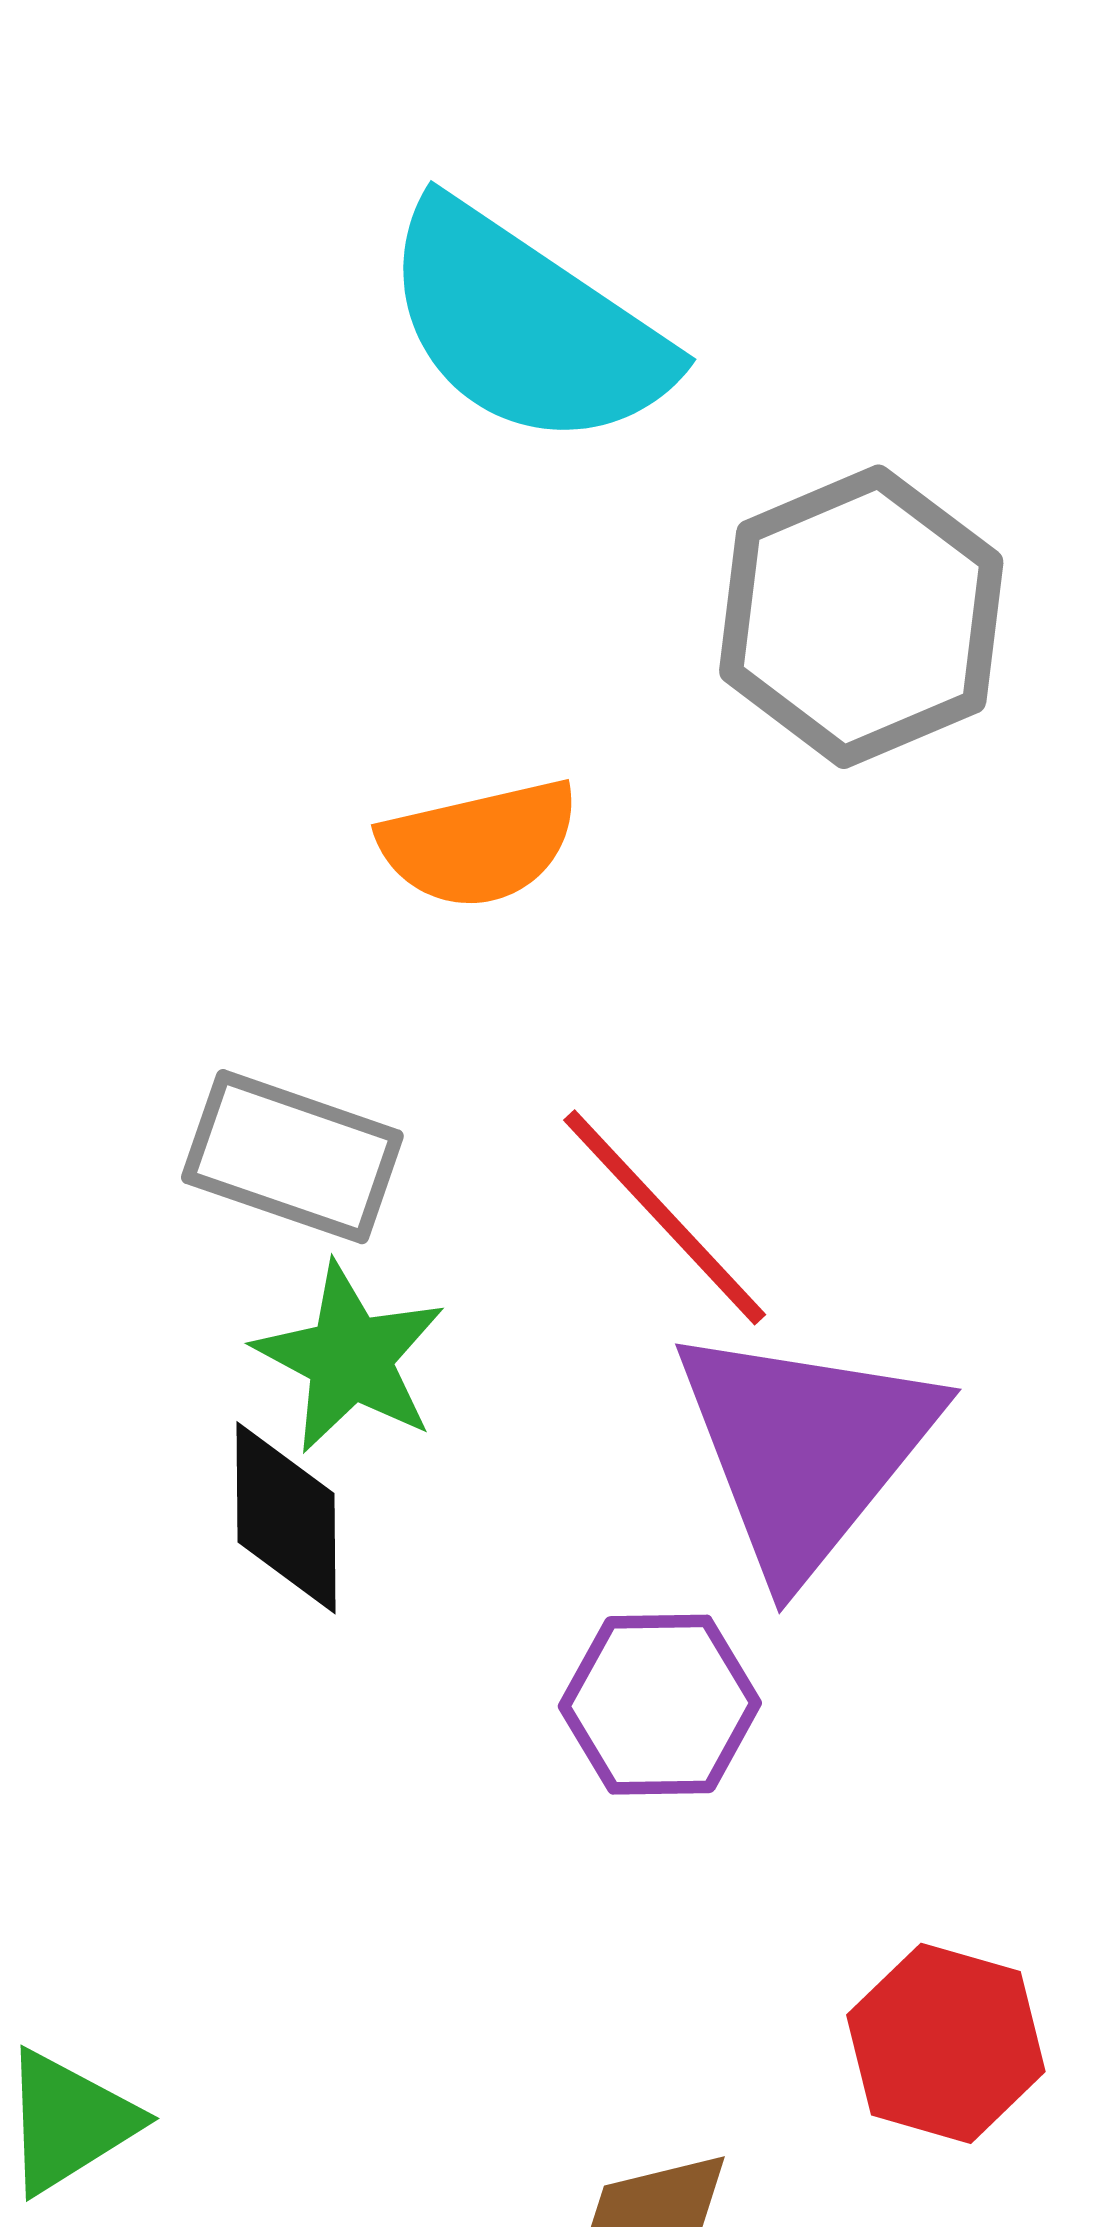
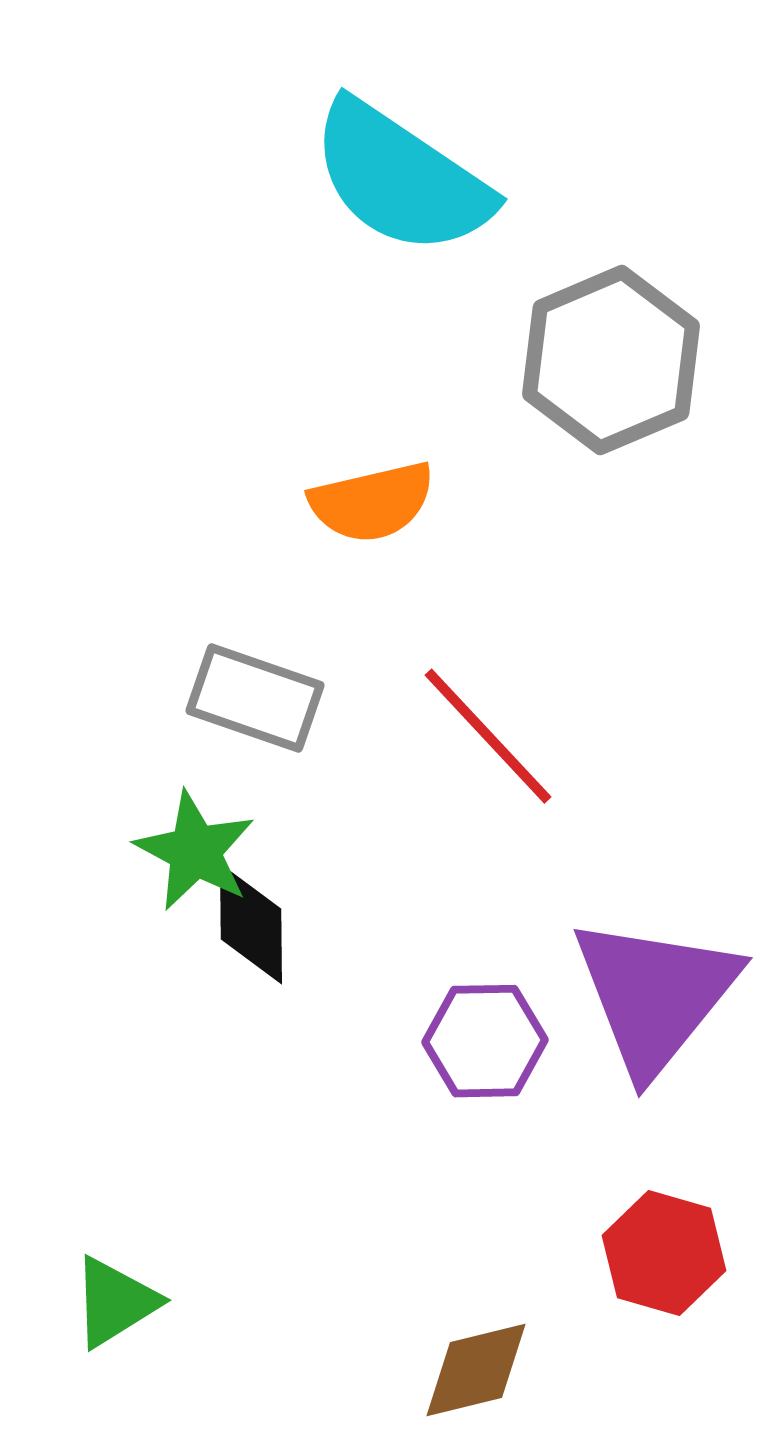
green star: (350, 1358) -> (195, 851), moved
purple triangle: (805, 1449) -> (655, 995), moved

